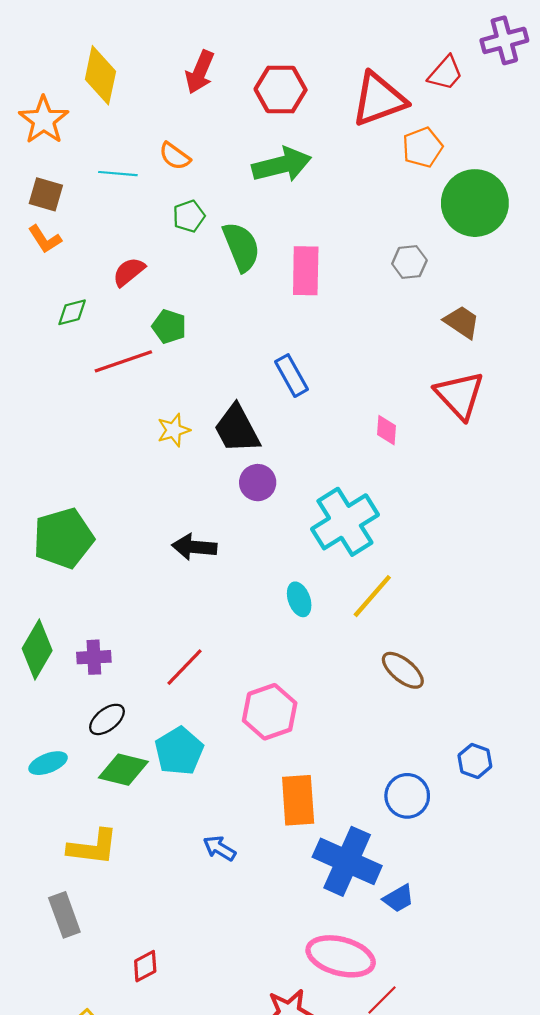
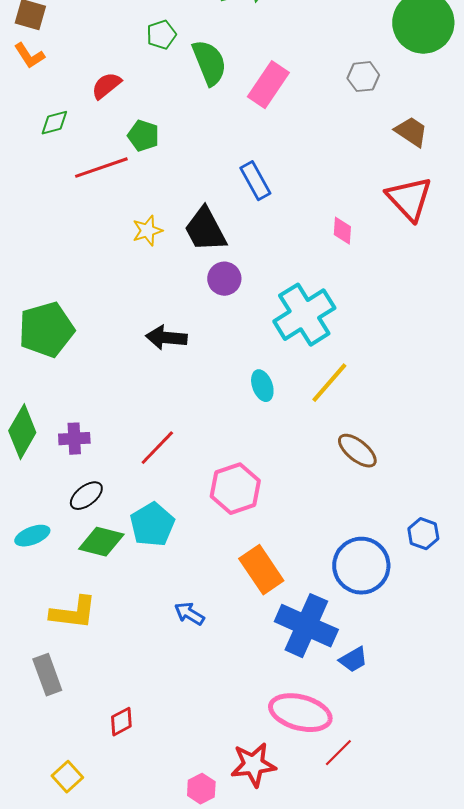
pink rectangle: (306, 271) -> (268, 85), turned 33
blue circle: (407, 796) -> (361, 566), size x1.4
orange rectangle: (298, 800) -> (261, 570), turned -30

